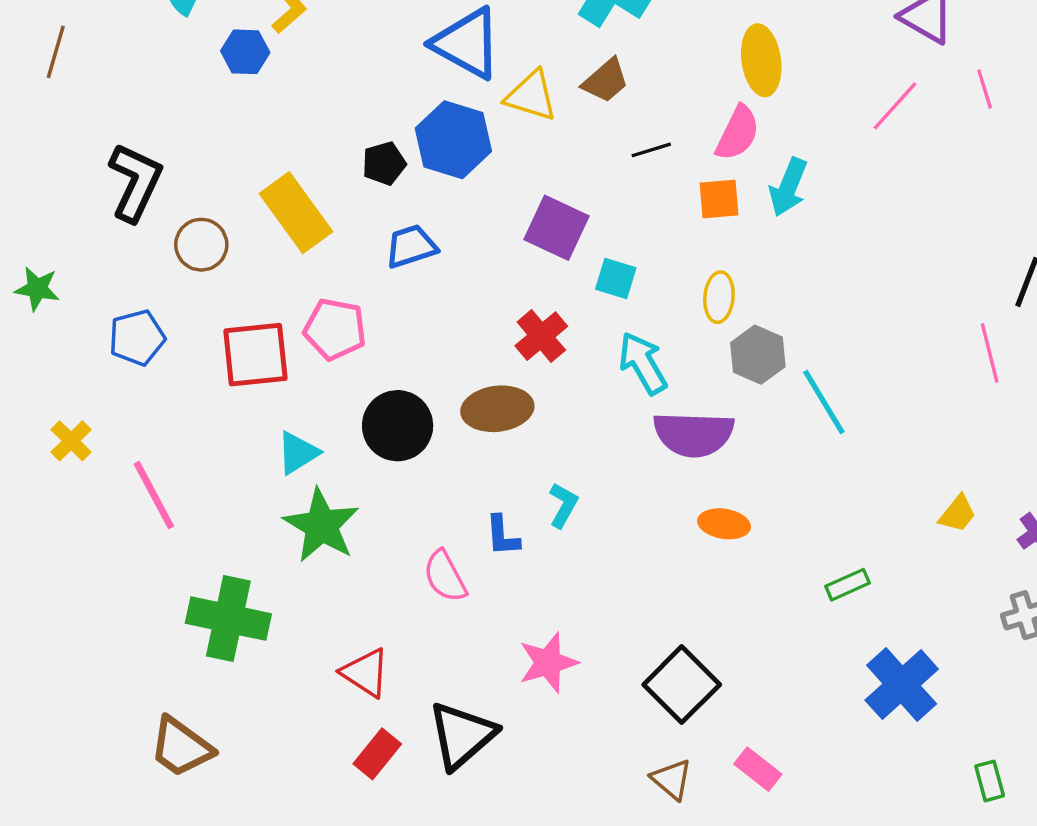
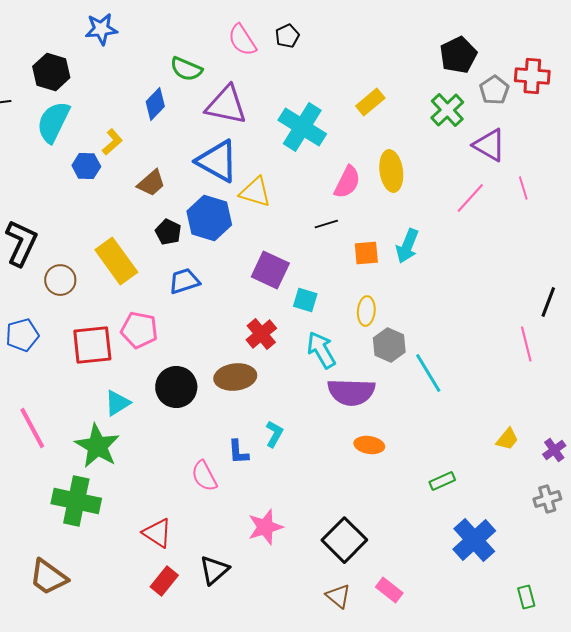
brown trapezoid: (606, 81) -> (151, 183), moved
pink semicircle: (738, 133) -> (347, 182), moved
black pentagon: (384, 163) -> (168, 232), turned -30
green star: (321, 525) -> (97, 446), moved
black triangle: (462, 735) -> (214, 570), size x0.7

